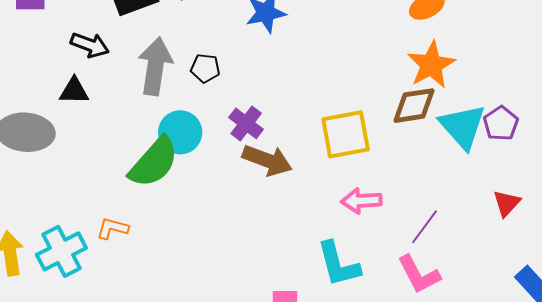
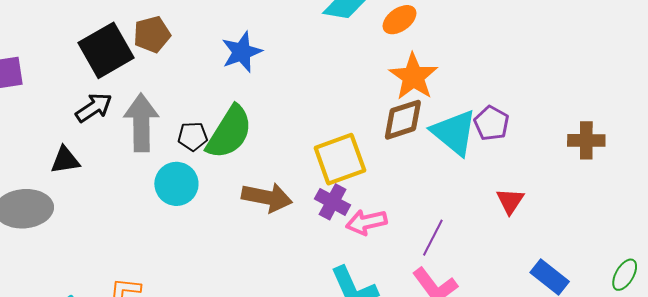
black arrow: (90, 45) -> (94, 108), moved, turned -45
black pentagon: (205, 68) -> (193, 136), moved
purple cross: (246, 123) -> (333, 202), moved
green semicircle: (154, 162) -> (229, 132), moved

